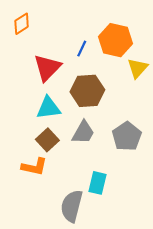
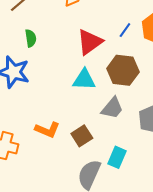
brown square: (47, 140) -> (82, 136), moved
orange L-shape: (34, 167) -> (47, 130), moved

